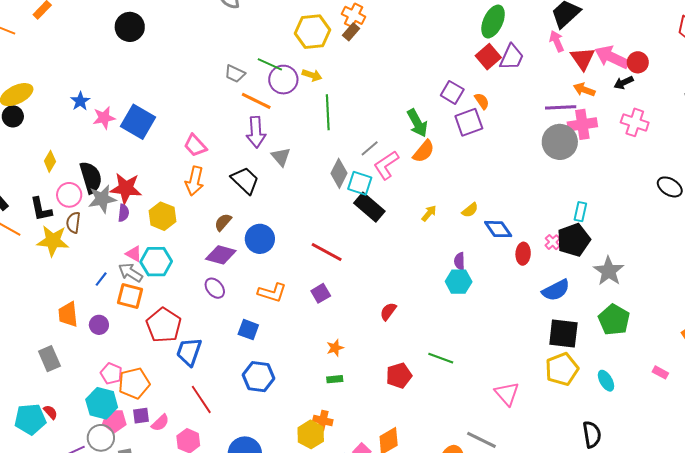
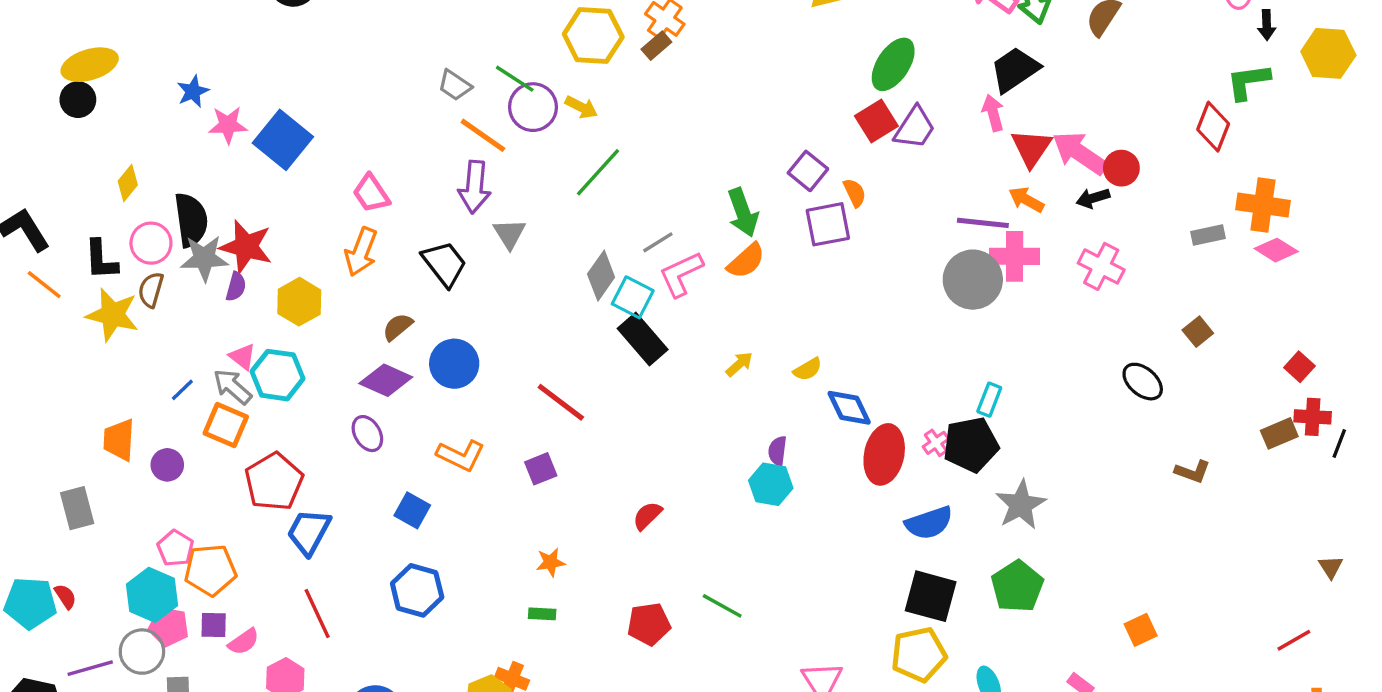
green line: (328, 112) -> (598, 172), turned 36
red ellipse: (523, 254) -> (884, 454), size x1.6

